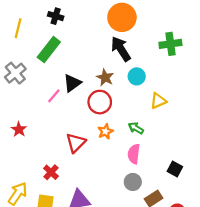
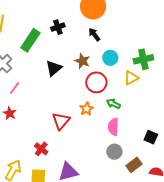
black cross: (56, 16) -> (58, 27), moved, turned -32
green cross: (170, 44) -> (143, 59), moved
black arrow: (121, 49) -> (94, 34), size x0.6
pink line: (54, 96) -> (15, 88), moved
red circle: (100, 102) -> (96, 82), moved

